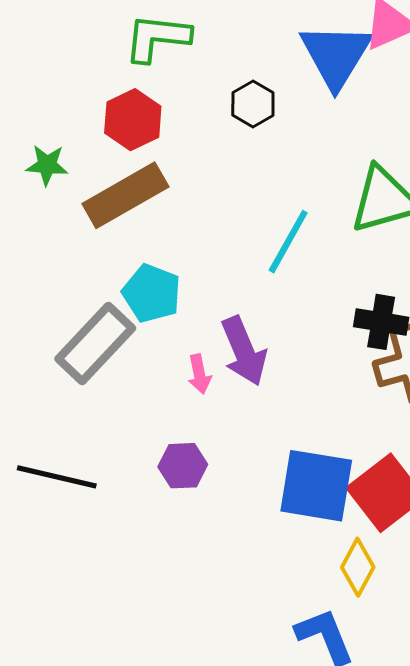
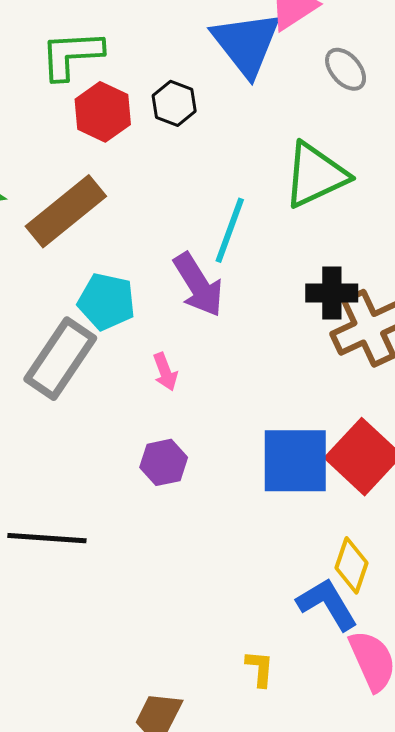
red hexagon: (133, 120) -> (103, 112), moved
purple arrow: (244, 351) -> (198, 285), moved
black line: (57, 477) -> (47, 538), moved
yellow diamond: (358, 567) -> (351, 565), moved

